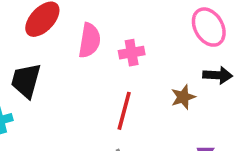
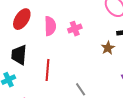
red line: (124, 111) -> (47, 70), moved

